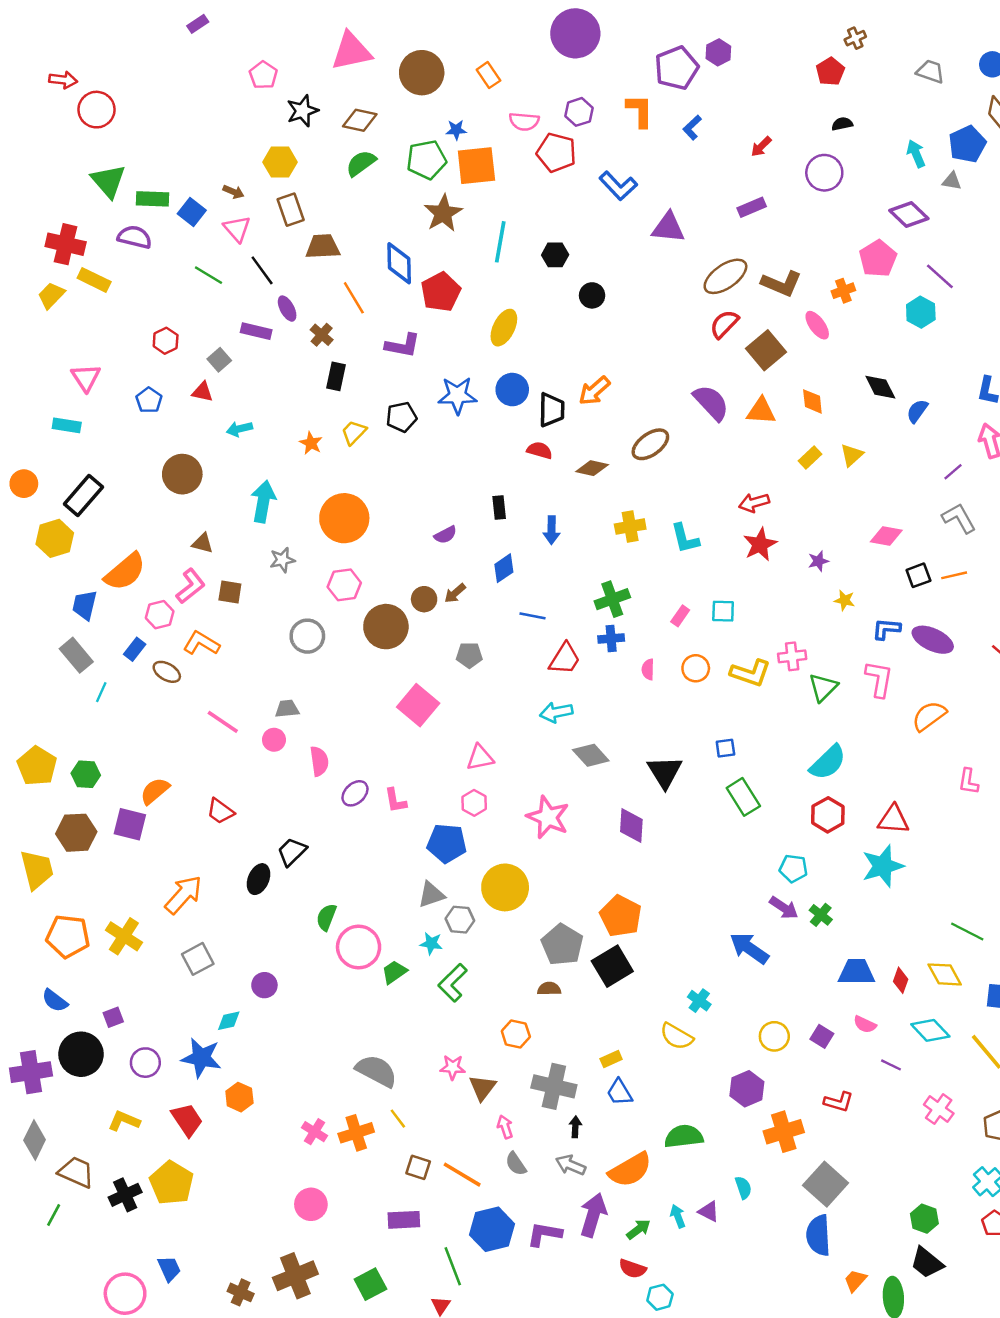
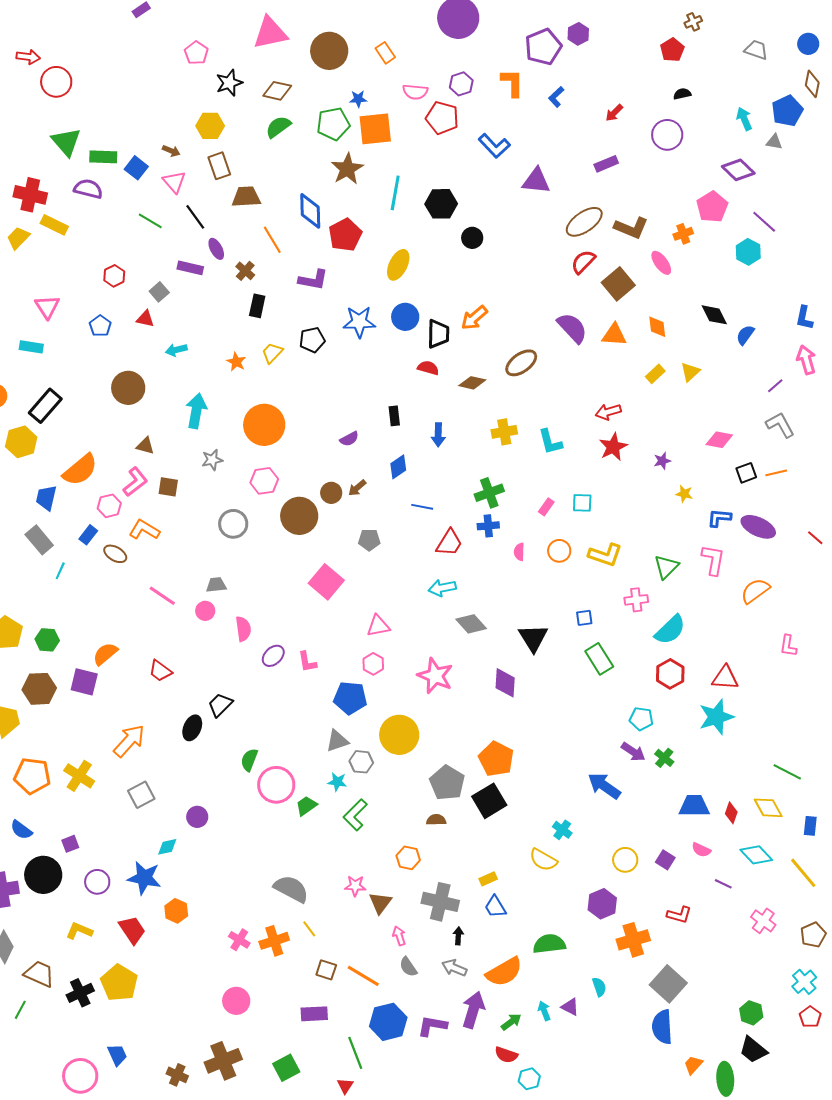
black hexagon: (555, 255) -> (441, 204), size x1.4
pink cross: (792, 656) -> (636, 600), moved

